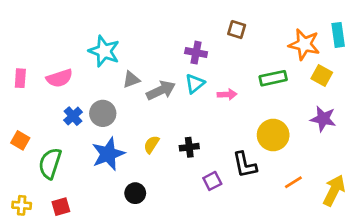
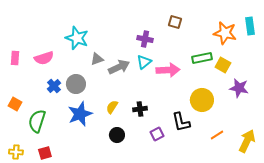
yellow square: (322, 76) -> (223, 65), moved
pink arrow: (227, 94) -> (168, 70), size x1.6
black circle: (135, 193) -> (117, 135), moved

